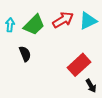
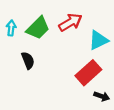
cyan triangle: (88, 21) -> (98, 40), moved
black arrow: (91, 86) -> (102, 96), turned -40

